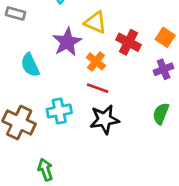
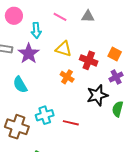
purple star: (67, 42) -> (29, 54), moved
red line: (98, 88) -> (71, 123), moved
black star: (104, 119) -> (97, 95), moved

